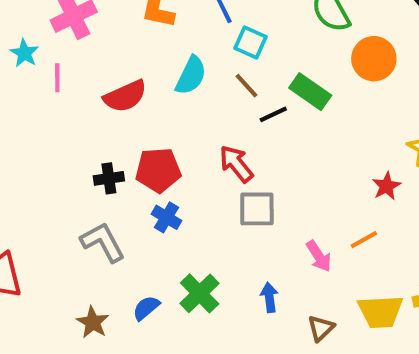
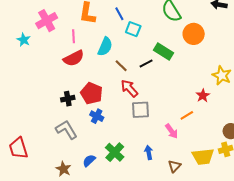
pink line: (57, 78) -> (74, 36), moved
brown line: (246, 86) -> (121, 66), moved
red pentagon: (158, 170) -> (92, 93), turned 30
orange line: (364, 240) -> (187, 115), moved

